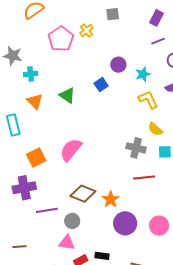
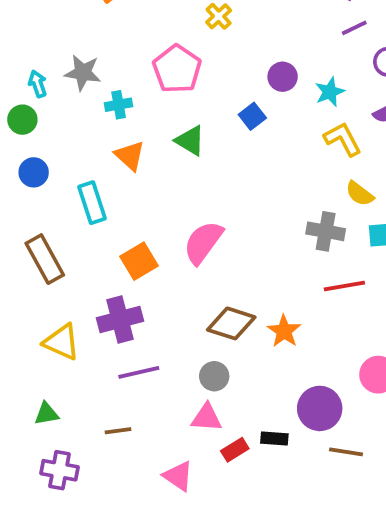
pink pentagon: (61, 39) -> (177, 69), moved
purple line: (47, 210) -> (139, 372), moved
purple circle: (125, 223) -> (320, 408), moved

